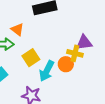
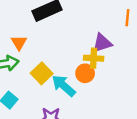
orange triangle: (17, 29) -> (19, 43), turned 32
cyan arrow: (47, 71) -> (64, 86), turned 115

